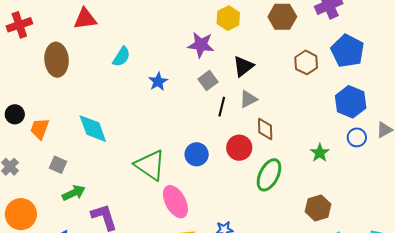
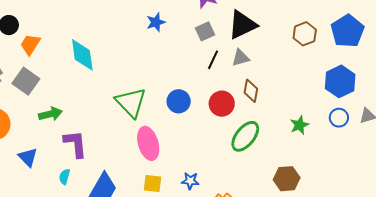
black triangle: (243, 66) -> (242, 25), size x1.4
gray square: (58, 165) -> (26, 81), moved, size x1.5

